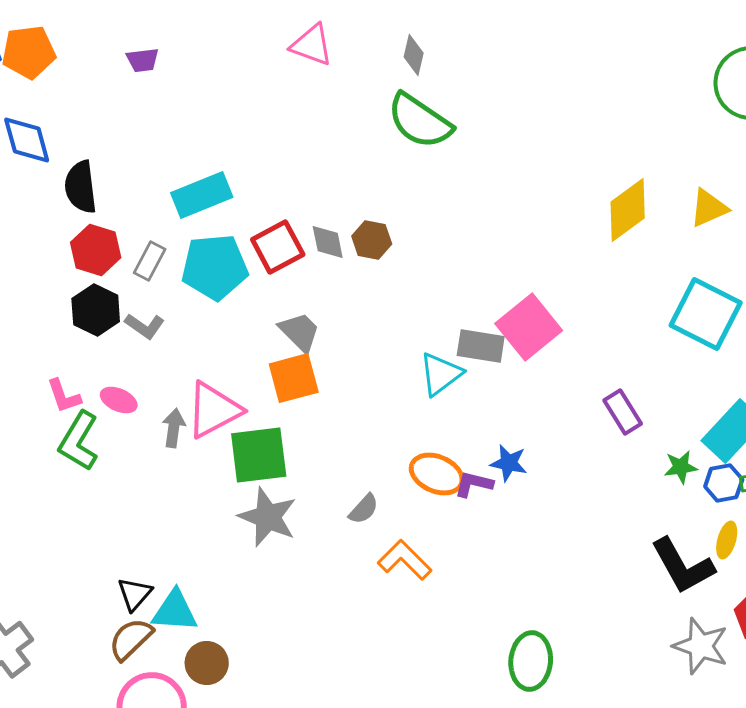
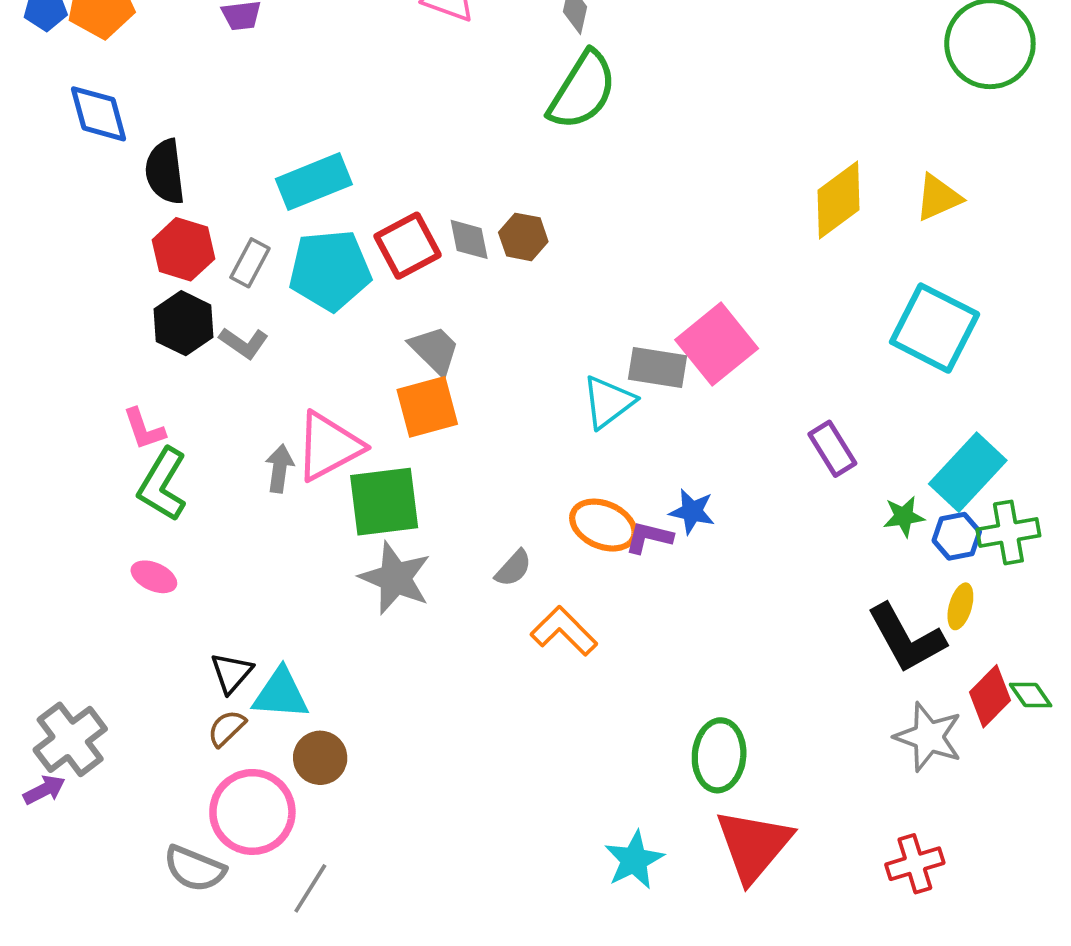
green semicircle: (420, 121) -> (582, 90), turned -92
pink ellipse: (119, 400) -> (154, 577), moved
brown semicircle: (131, 639) -> (227, 728), size x0.7

